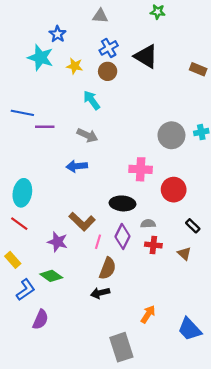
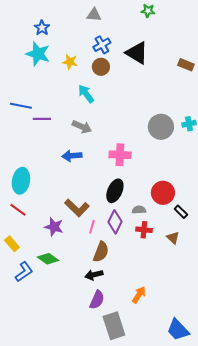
blue star: (58, 34) -> (42, 28), moved
pink cross: (141, 169) -> (120, 155), moved
red circle: (174, 190) -> (163, 193), moved
black ellipse: (122, 203) -> (115, 191), turned -70
purple semicircle: (40, 320) -> (97, 300), moved
blue trapezoid: (190, 329) -> (178, 330), moved

